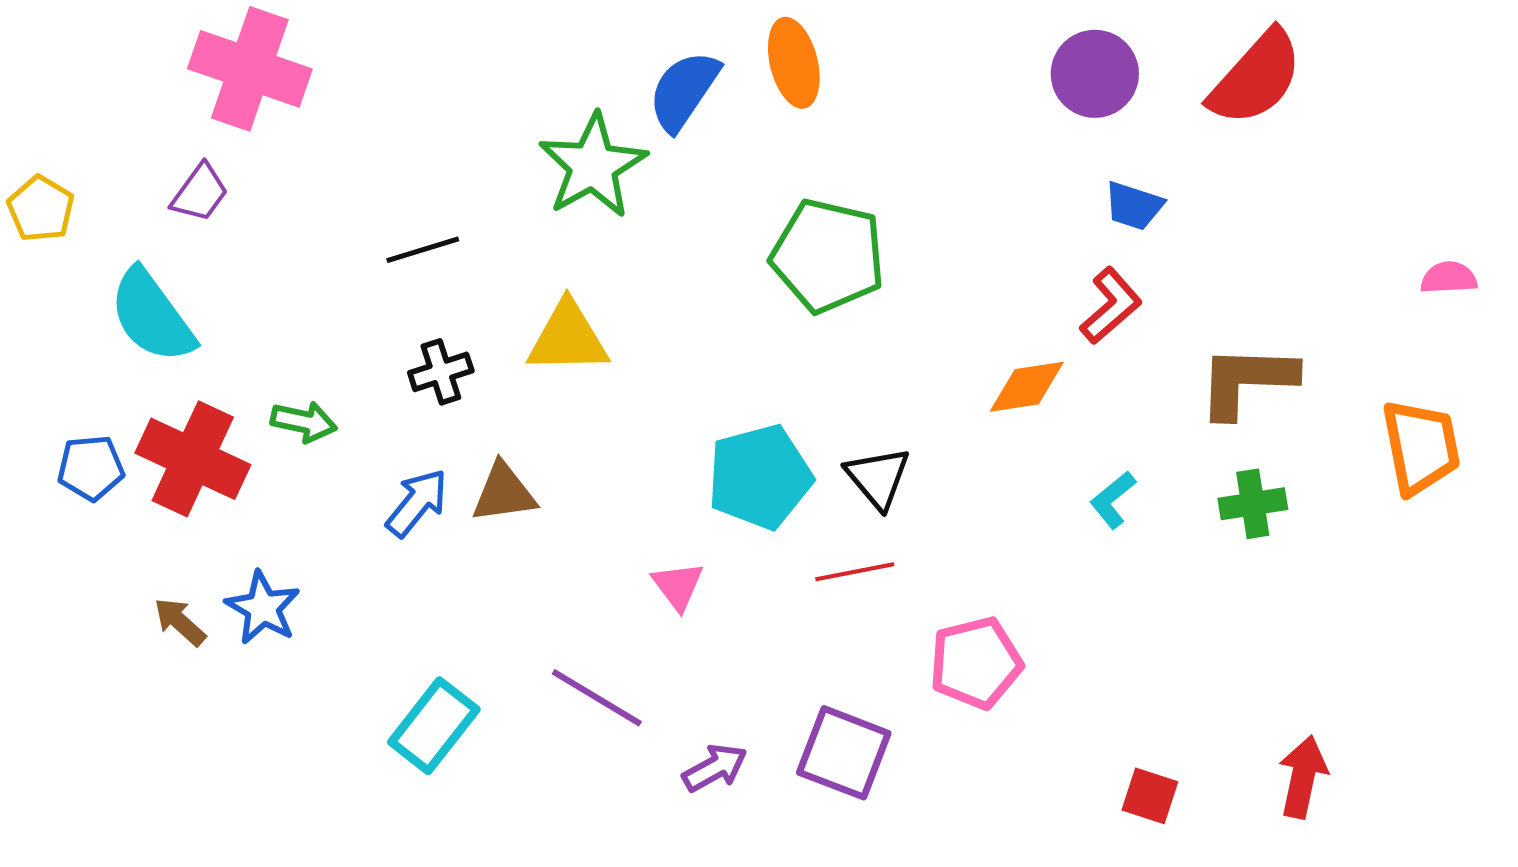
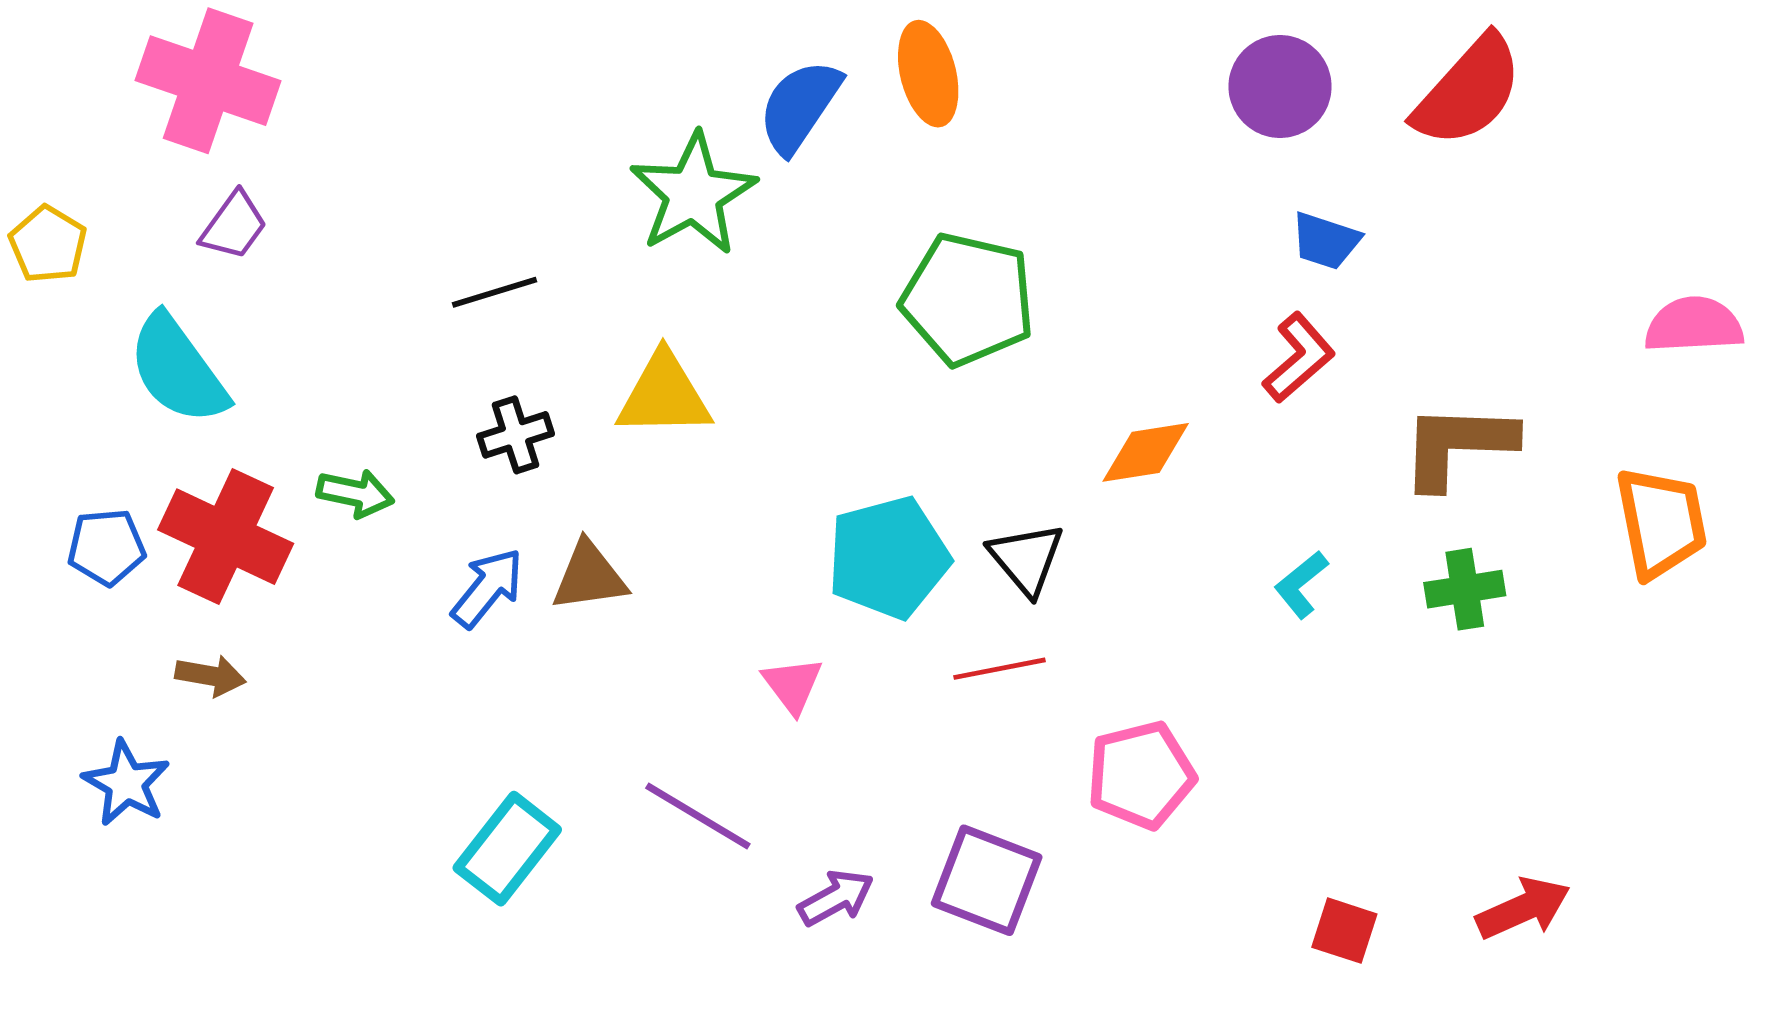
pink cross: (250, 69) -> (208, 81), moved
pink semicircle: (1449, 278) -> (1694, 325), size x1.5
orange diamond: (1027, 387) -> (1146, 452), moved
blue star: (263, 608) -> (126, 783), moved
brown arrow: (180, 622) -> (210, 676), moved, turned 148
red arrow: (1303, 777) -> (1523, 908), turned 54

